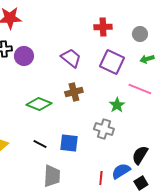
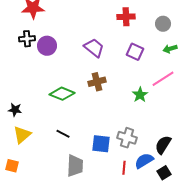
purple square: (112, 62) -> (135, 52), size x0.7
pink line: (140, 89) -> (163, 79), turned -55
gray cross: (104, 129) -> (127, 138), moved
blue square: (69, 143) -> (101, 144), moved

